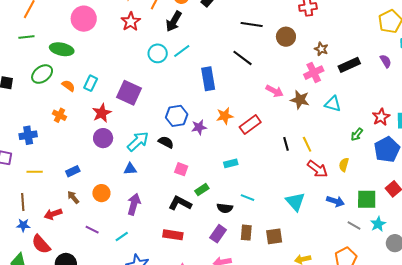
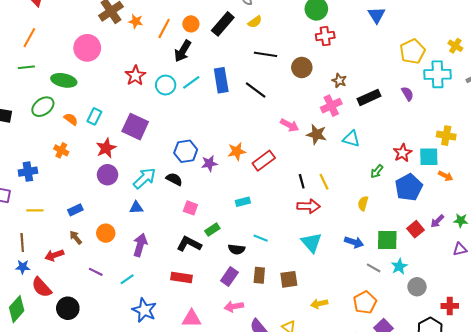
red star: (131, 22) -> (135, 76), moved
blue rectangle: (208, 79) -> (221, 80), moved
red arrow: (317, 169) -> (309, 206), moved, turned -35

